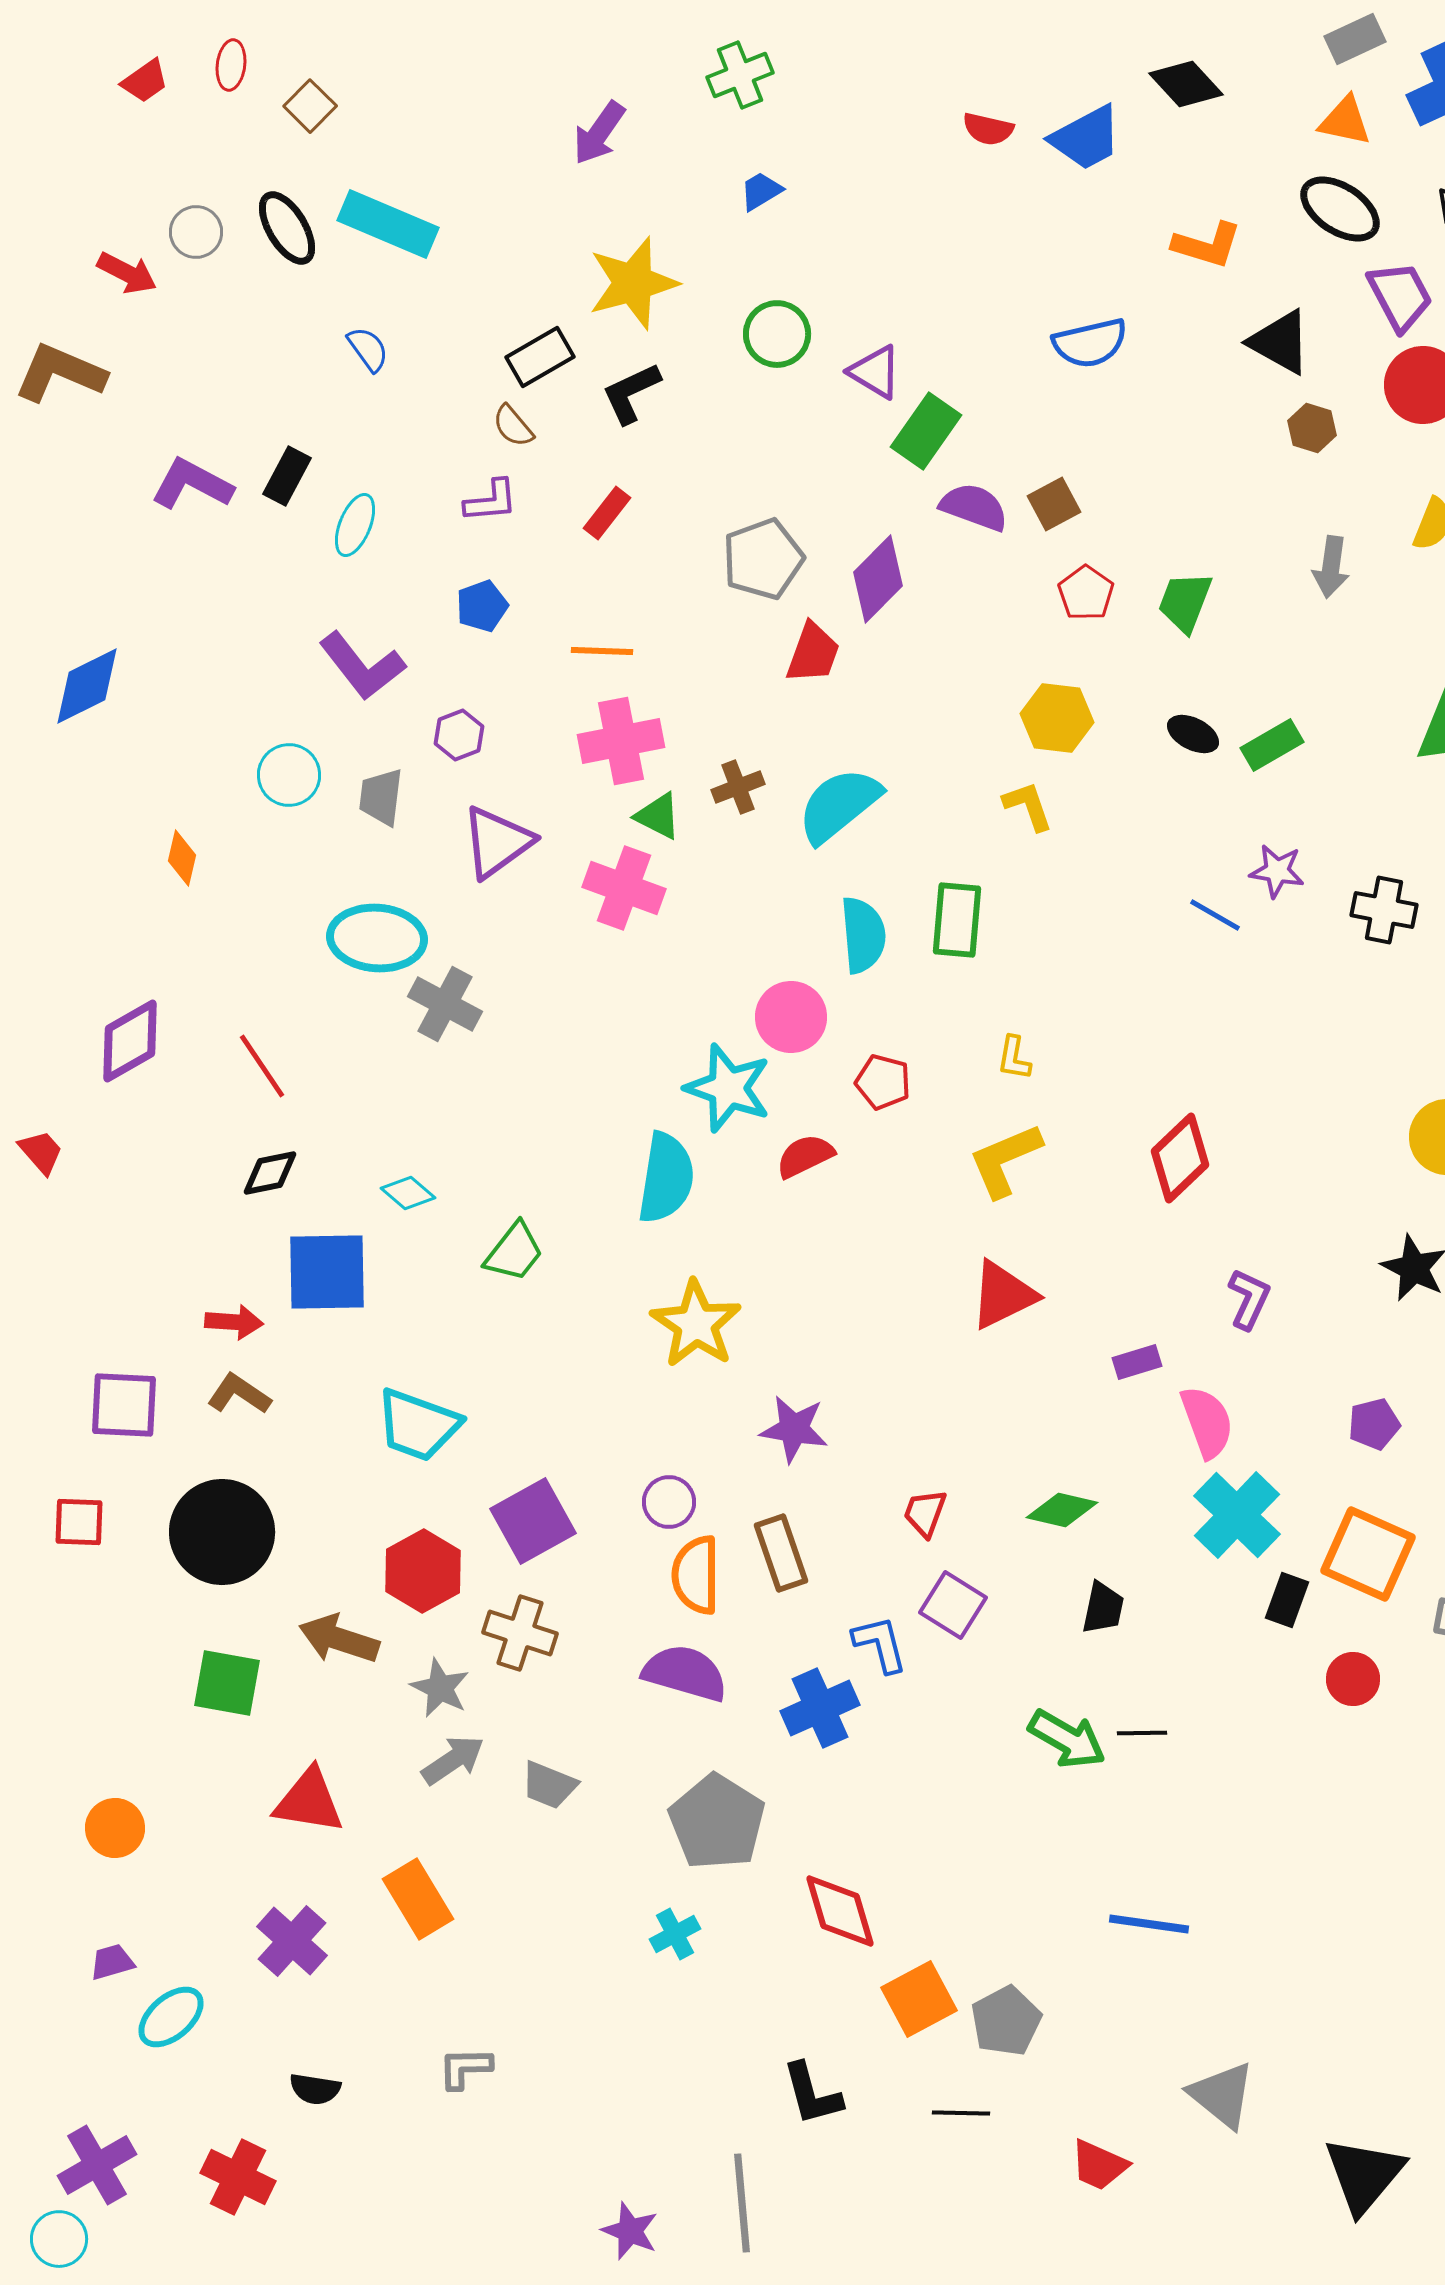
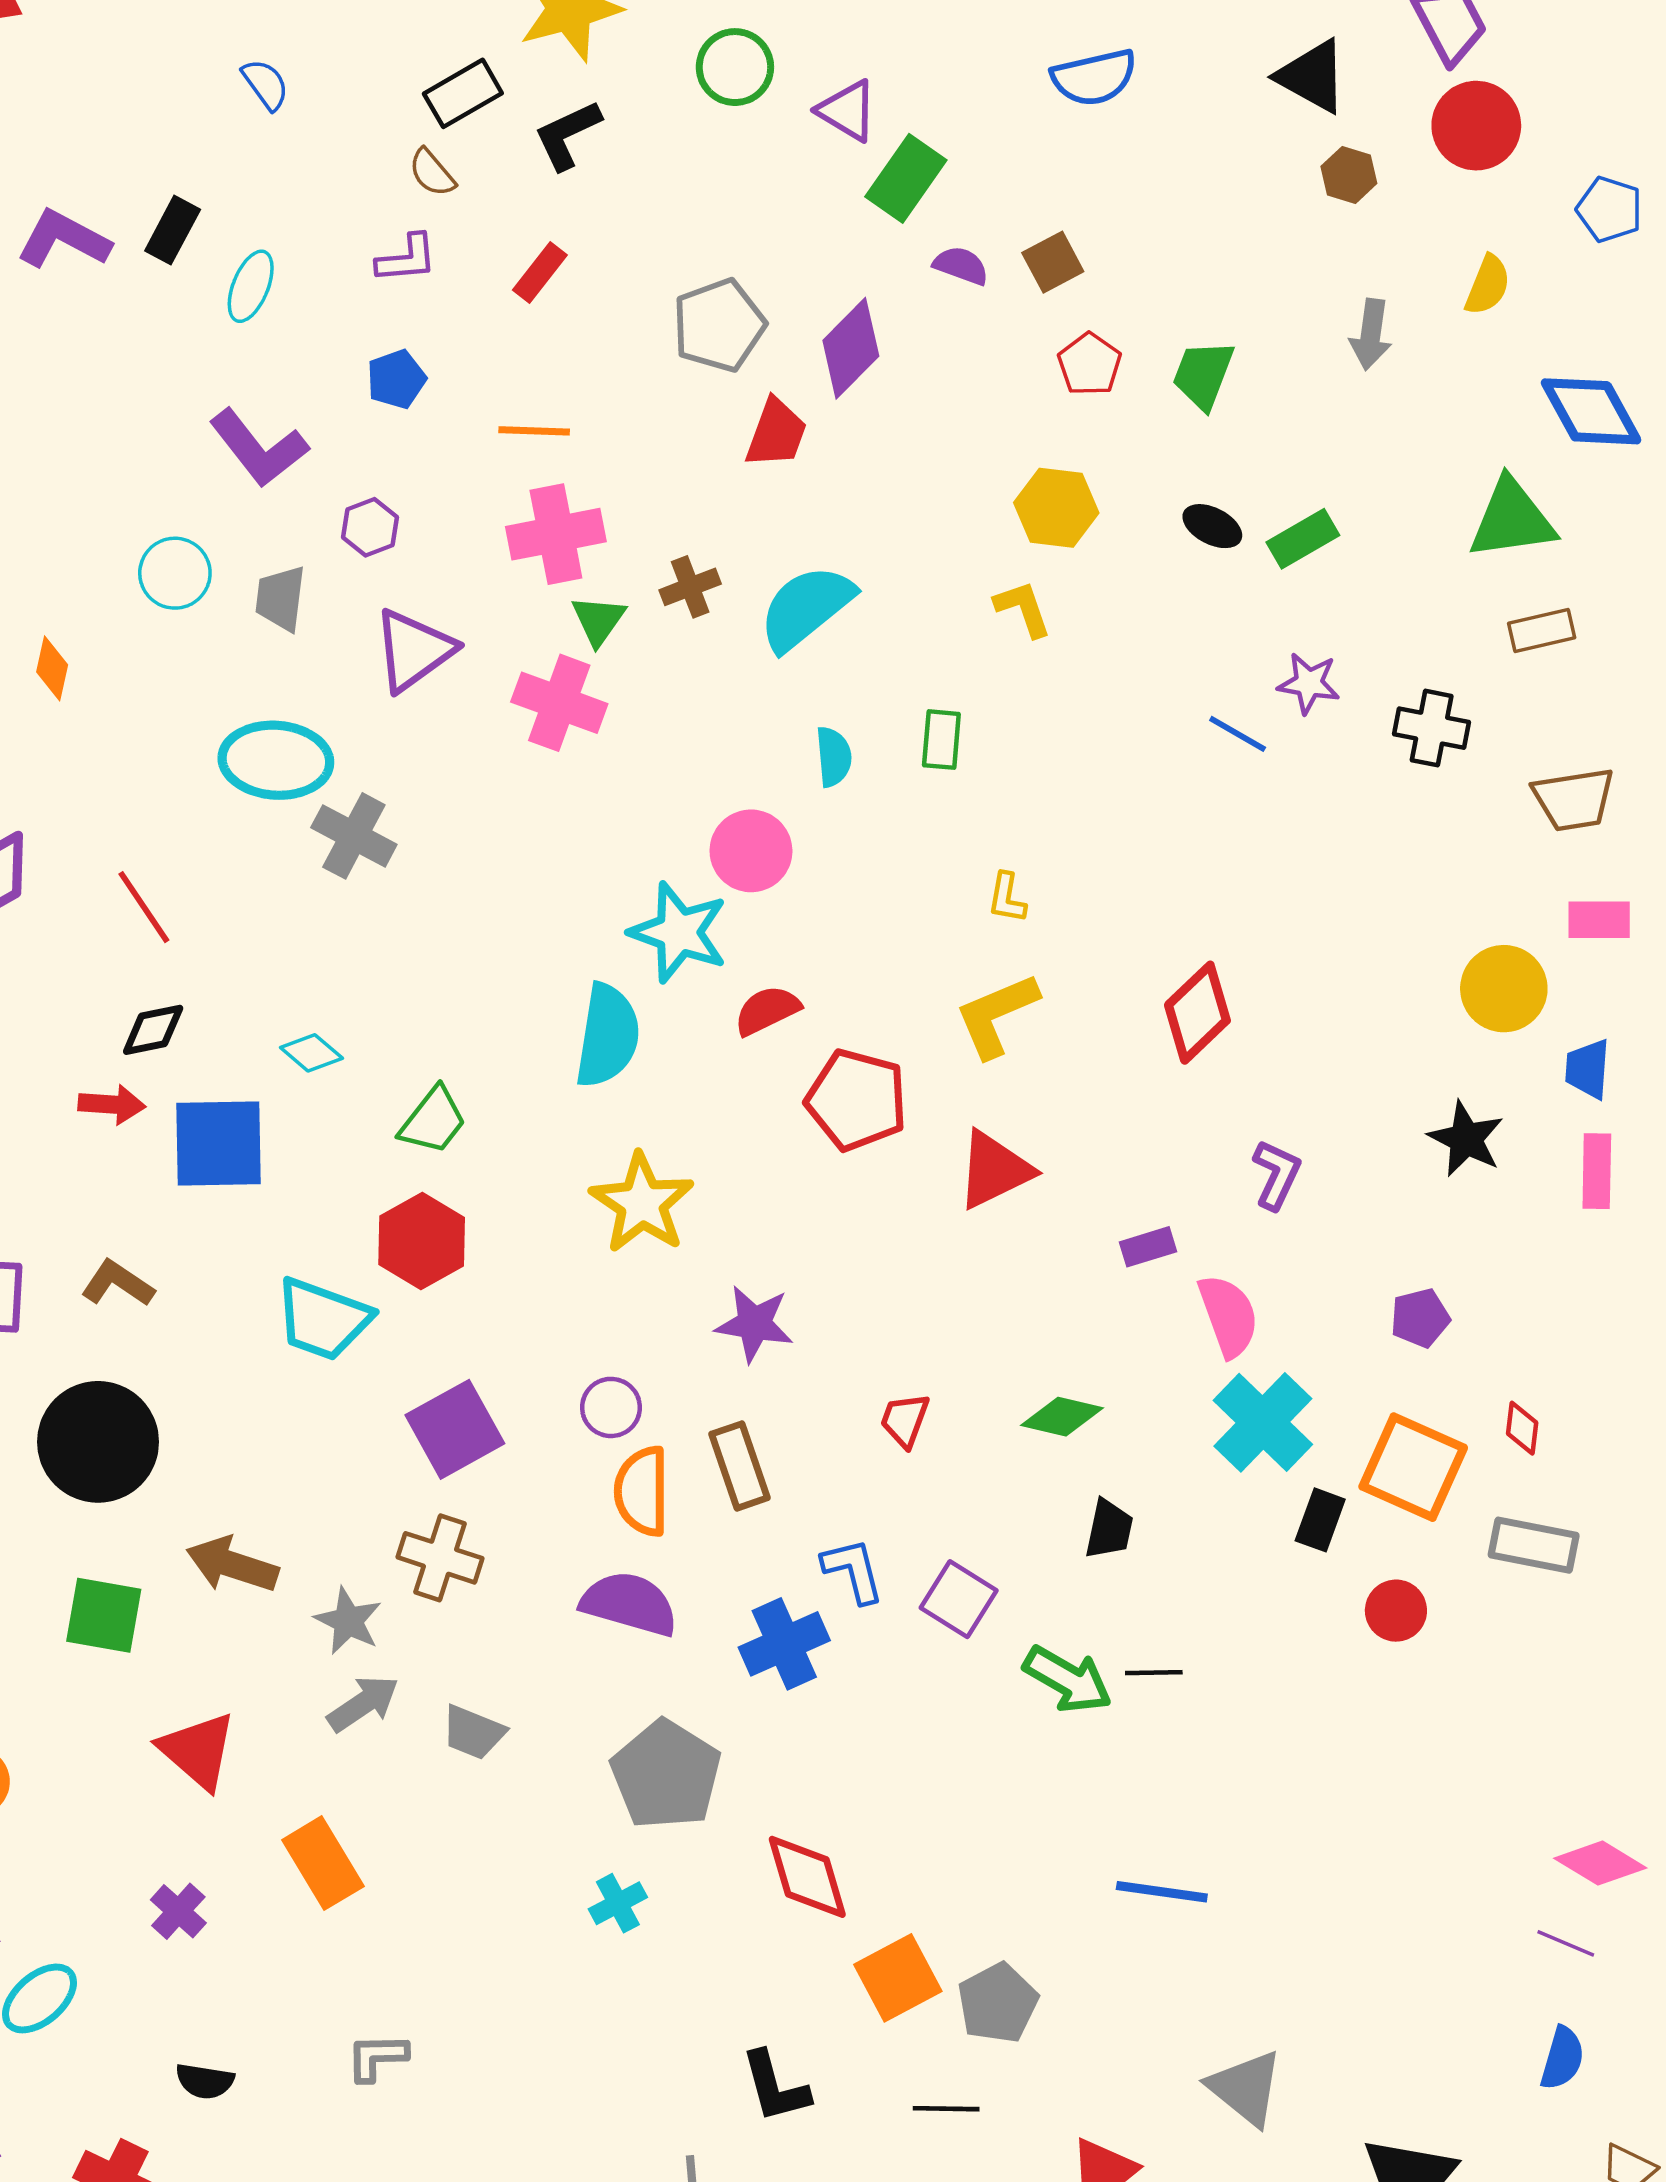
purple semicircle: (974, 507) -> (961, 266), size x0.7
green triangle: (658, 816) -> (598, 620), turned 38
green rectangle: (957, 920) -> (941, 740), size x0.7
cyan semicircle: (863, 935) -> (834, 757), size x0.7
red pentagon: (883, 1082) -> (857, 1100), moved, size x1.6
red arrow: (234, 1322) -> (112, 1104), moved
red hexagon: (423, 1571) -> (422, 1241), moved
purple square: (953, 1605) -> (959, 1599), moved
red triangle: (309, 1801) -> (198, 1751), turned 32
purple cross: (292, 1941) -> (178, 1911), size x0.7

